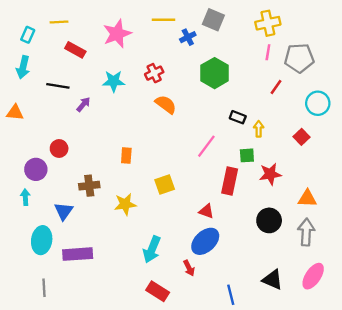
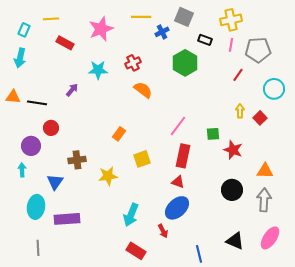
black line: (58, 86) -> (37, 103), moved
black rectangle: (238, 117) -> (205, 40), moved
yellow arrow: (259, 129) -> (240, 111), moved
orange rectangle: (126, 155) -> (119, 134), moved, turned 32
red star: (270, 174) -> (233, 150), turned 30
red rectangle: (230, 181) -> (183, 156), moved

